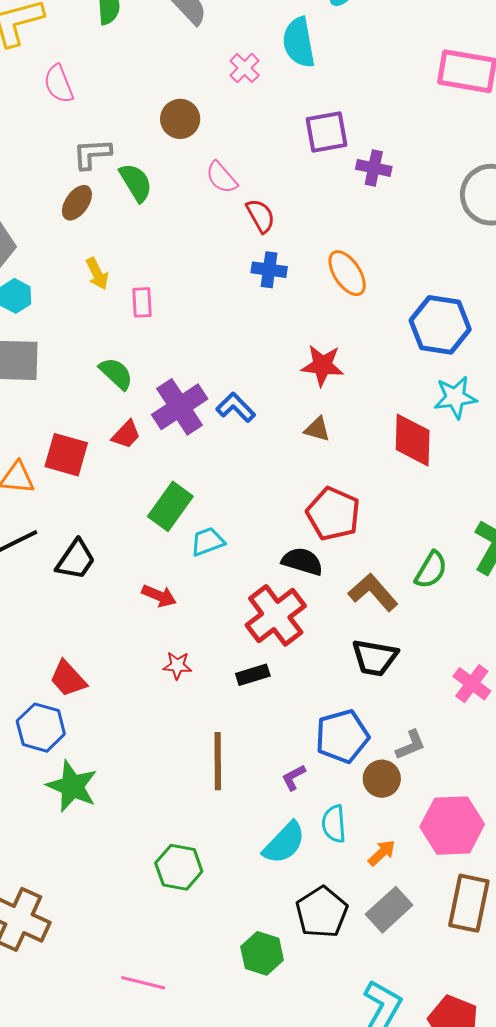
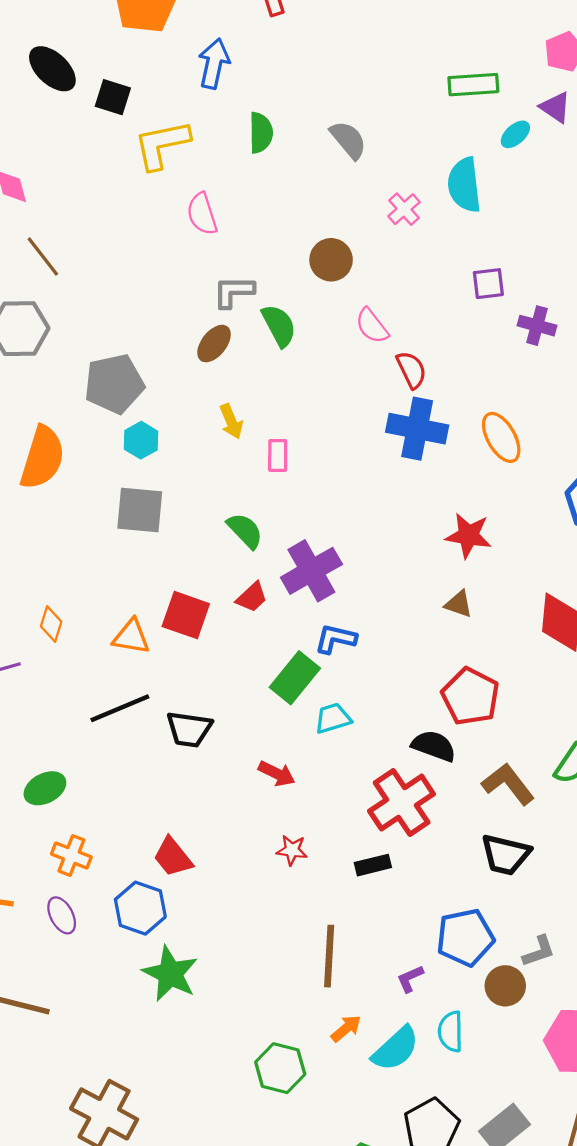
purple square: (327, 132) -> (488, 284), size x0.7
blue cross: (269, 270) -> (417, 429), size x1.6
blue L-shape: (236, 407) -> (335, 639), moved, turned -36
black trapezoid: (76, 560) -> (189, 729), turned 60
orange arrow: (382, 853) -> (346, 1028), moved

